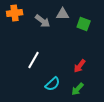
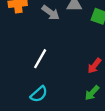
cyan semicircle: (53, 84) -> (39, 94), moved

